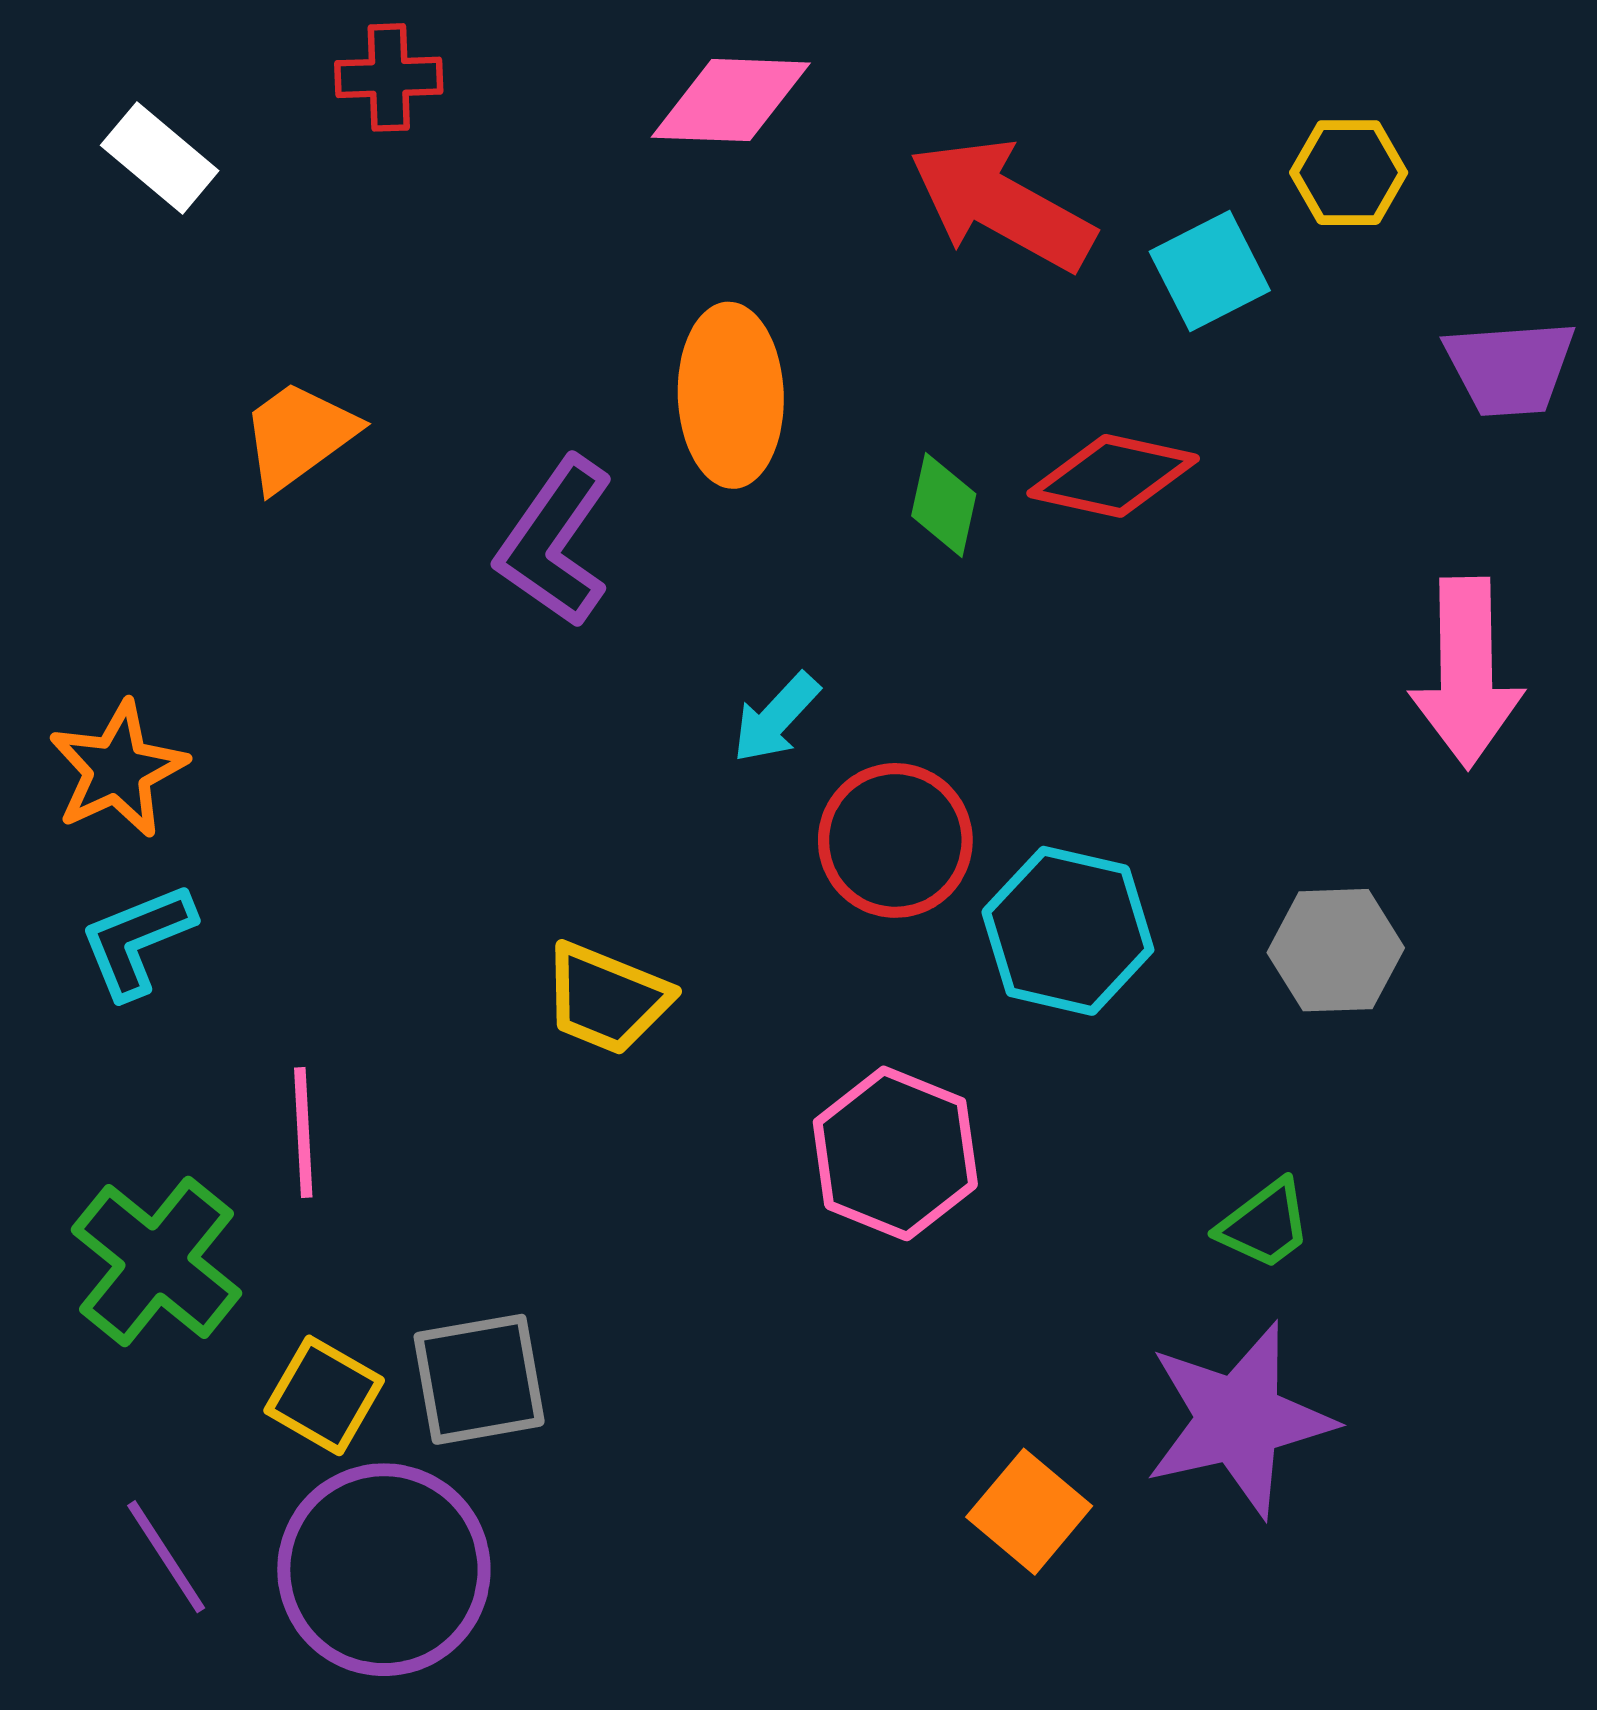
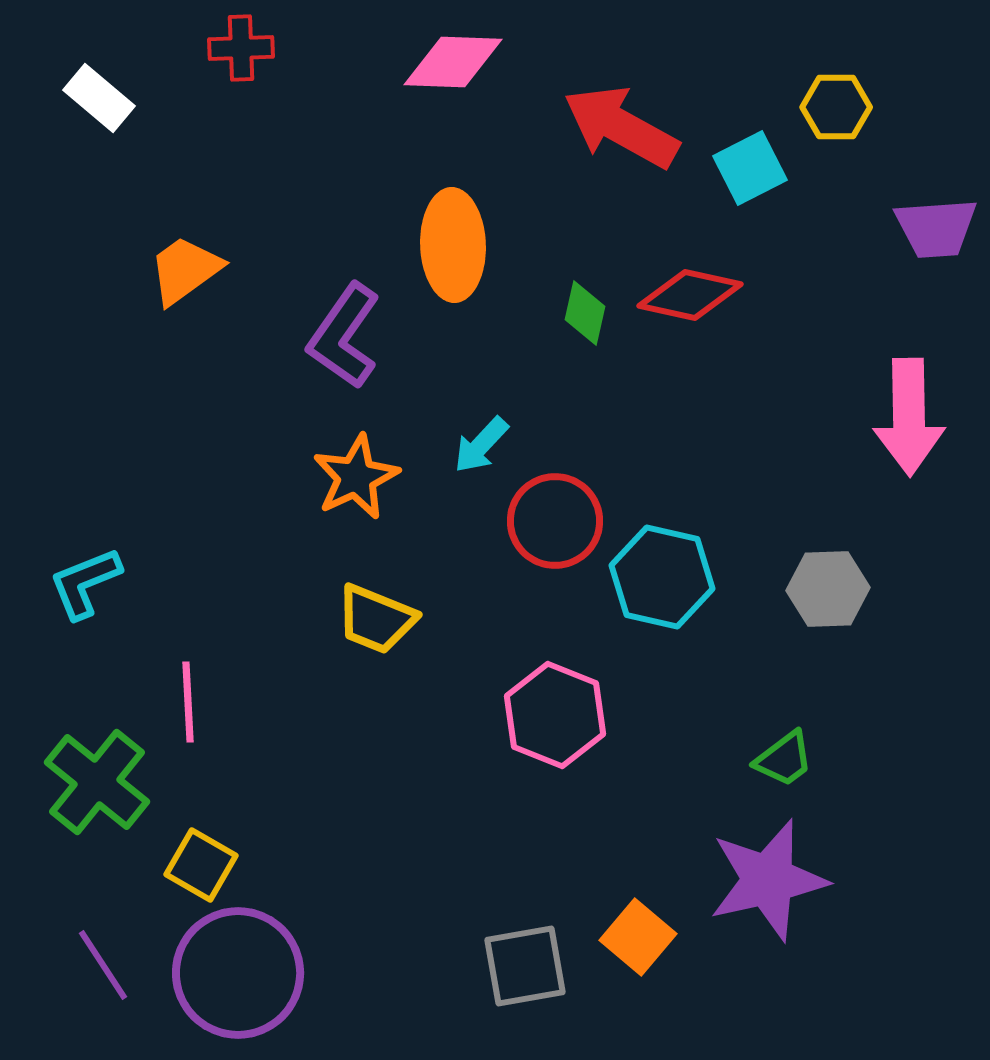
orange star: (118, 770) -> (356, 477), moved
gray square: (479, 1379) -> (525, 966), moved

